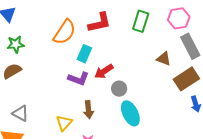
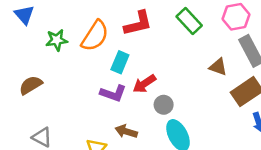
green rectangle: (141, 21) -> (189, 21), turned -60
green star: (16, 44) -> (57, 40), moved
brown arrow: (89, 110) -> (126, 131), turned 114

